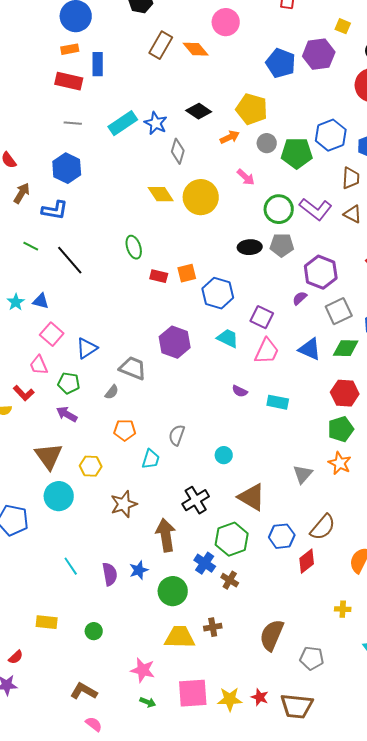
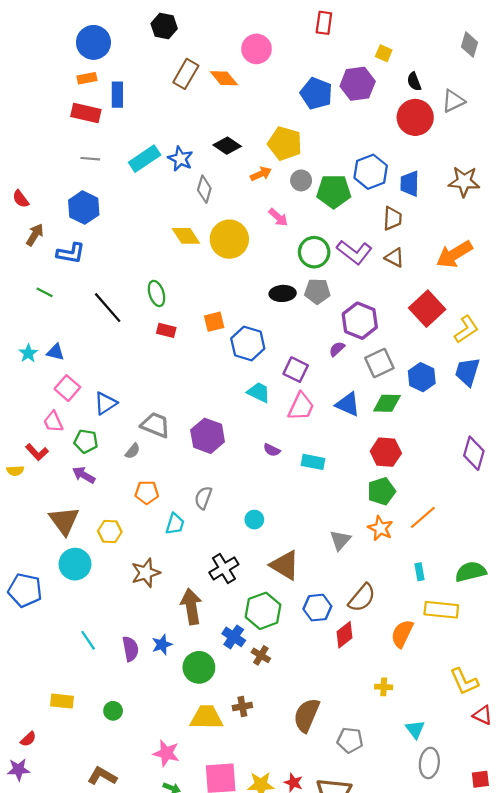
black line: (70, 260) -> (108, 308), moved
red rectangle: (159, 276) -> (166, 330), moved
purple hexagon: (175, 342) -> (208, 436), moved

